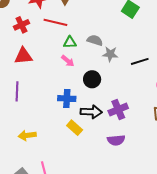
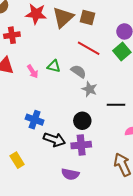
red line: (55, 22) -> (89, 48), moved
pink arrow: (68, 61) -> (33, 72), moved
black circle: (92, 79) -> (82, 121), moved
yellow rectangle: (75, 128) -> (17, 160), moved

